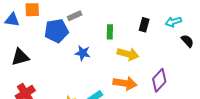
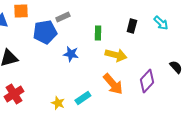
cyan arrow: (173, 22) -> (161, 23), turned -119
black semicircle: (187, 41) -> (176, 67), moved
orange arrow: (125, 83) -> (113, 84), turned 40

